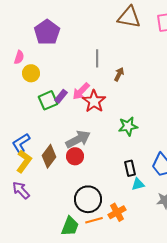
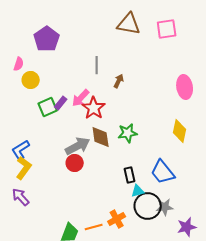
brown diamond: (49, 156) -> (101, 137), moved, turned -45
black circle: (88, 199) -> (148, 206), moved

